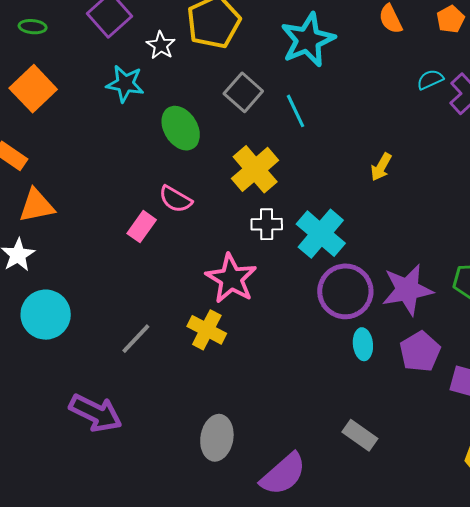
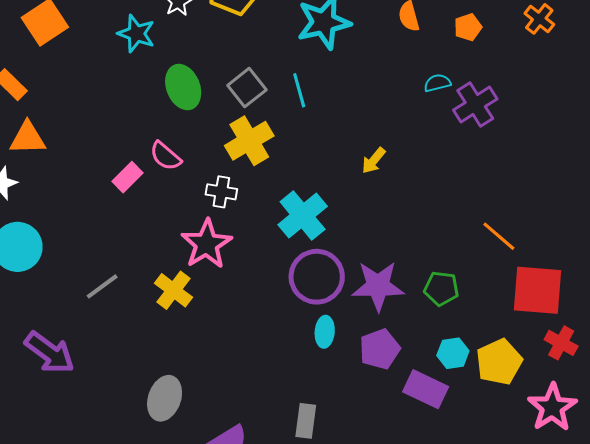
gray square: (243, 92) -> (247, 88), moved
white cross: (267, 224) -> (221, 192), moved
gray rectangle: (360, 435) -> (306, 421), turned 52

